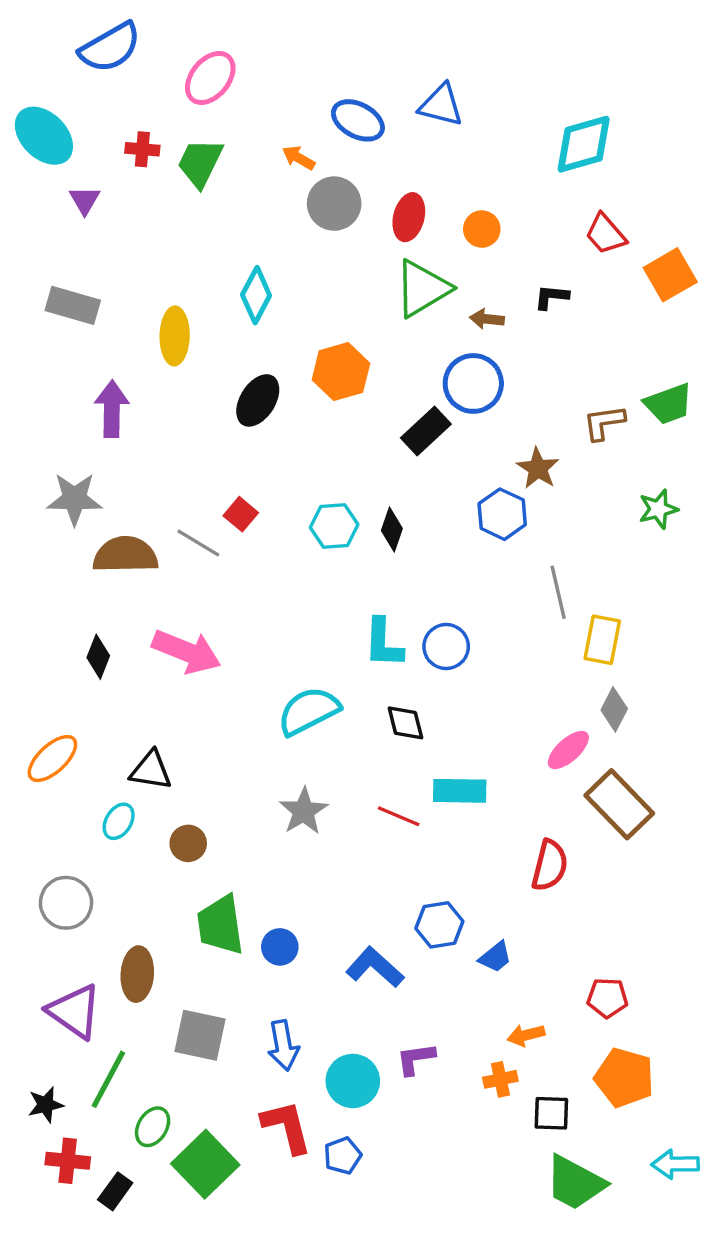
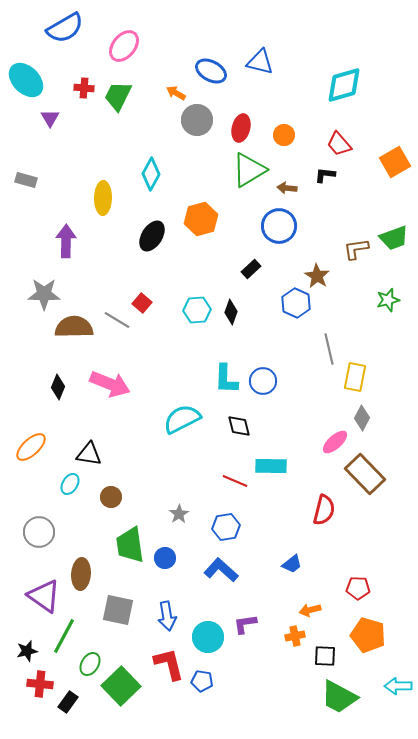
red trapezoid: (606, 234) -> (339, 144), moved
gray rectangle: (73, 305) -> (26, 180), moved, size x0.7
black rectangle: (426, 431) -> (251, 269), moved, size x0.7
gray star: (304, 811) -> (179, 514), moved, size x0.7
blue hexagon: (439, 925) -> (226, 527), moved
blue pentagon: (343, 1156) -> (202, 681), turned 30

